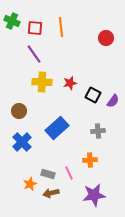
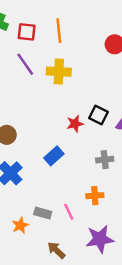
yellow cross: (42, 82) -> (59, 72), moved
red star: (70, 83) -> (75, 124), moved
blue rectangle: (57, 128) -> (54, 156), size x0.7
brown arrow: (51, 193) -> (56, 250), moved, turned 56

